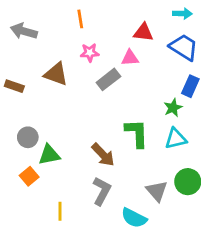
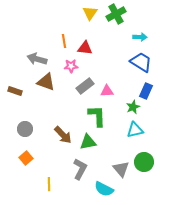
gray arrow: (24, 31) -> (37, 59), moved
red triangle: (143, 32) -> (85, 48), moved
pink triangle: (130, 58) -> (107, 91), moved
green L-shape: (137, 133) -> (97, 116), moved
green triangle: (49, 155) -> (88, 142), moved
brown arrow: (103, 155) -> (63, 135), moved

